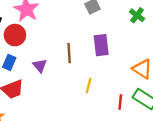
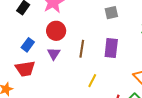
red circle: (15, 35) -> (56, 31), moved

